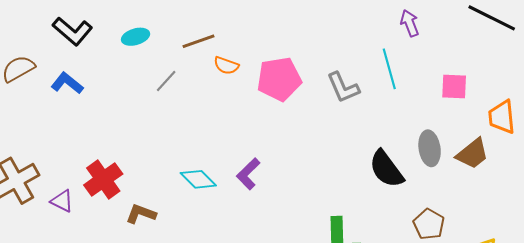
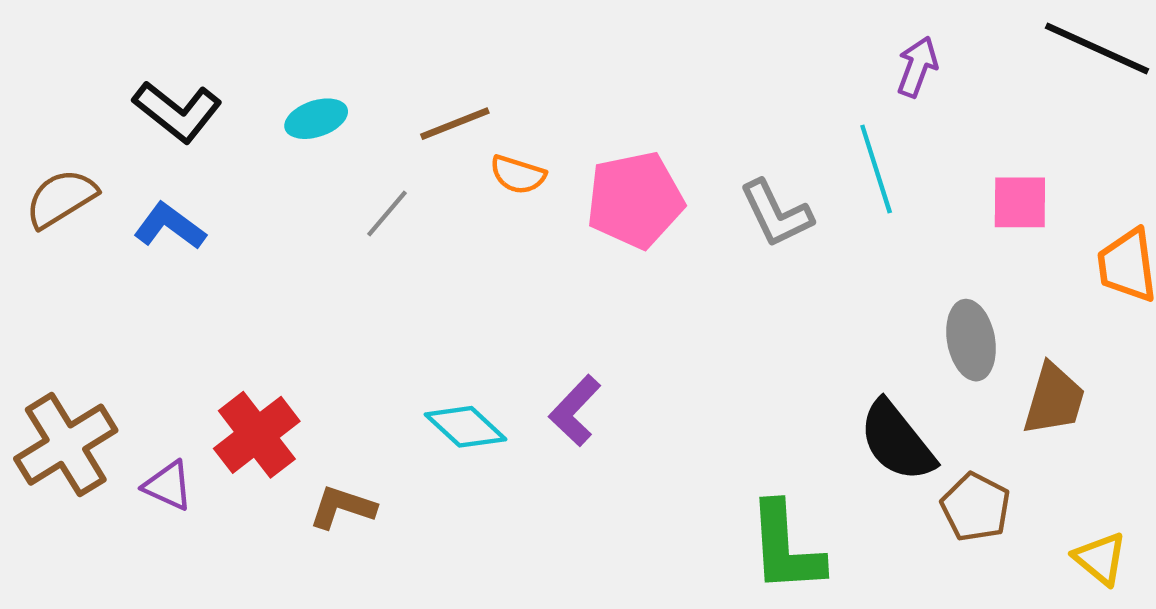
purple arrow: (410, 23) -> (917, 67), turned 44
brown trapezoid: (472, 154) -> (1054, 399), moved, turned -33
black semicircle: (386, 169) -> (897, 441), moved

